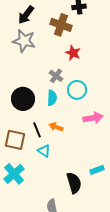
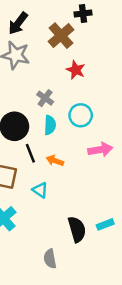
brown cross: (61, 25) -> (61, 36), turned 30
gray cross: (56, 76) -> (45, 98), moved
black line: (37, 130) -> (30, 153), moved
cyan rectangle: (97, 170) -> (105, 224), moved

